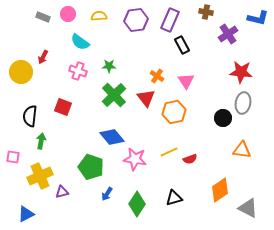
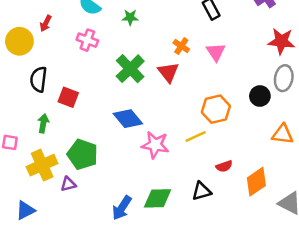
green star: (109, 66) -> (130, 17), moved
red square: (63, 107) -> (68, 97), moved
orange hexagon: (174, 112) -> (216, 109), moved
black semicircle: (30, 116) -> (38, 79), moved
red semicircle: (190, 159) -> (224, 166), moved
green pentagon: (91, 167) -> (83, 154), moved
blue arrow: (107, 194) -> (122, 208), moved, size x1.5
green diamond: (137, 204) -> (158, 198), turned 55

